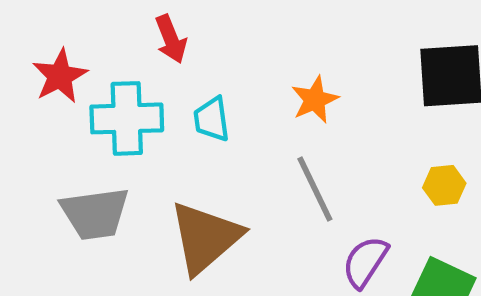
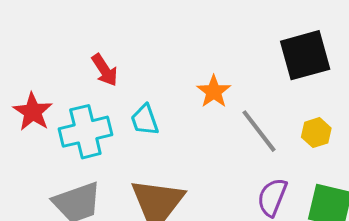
gray line: (315, 189) -> (259, 131), moved

